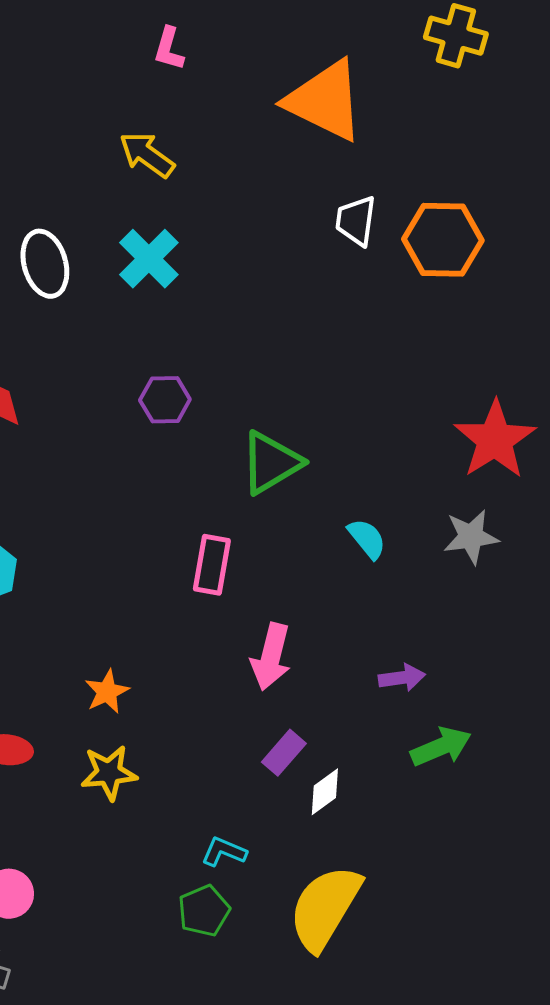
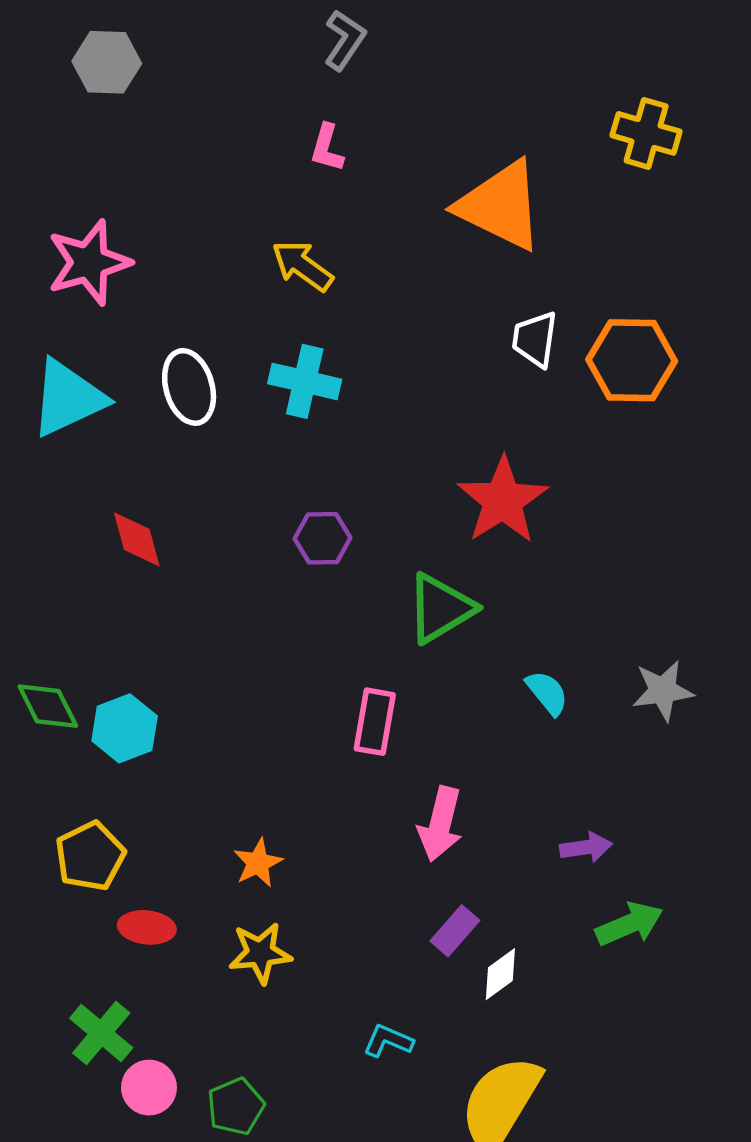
cyan cross: (149, 259) -> (305, 381), turned -32
red star: (495, 440) -> (503, 500), moved
green pentagon: (204, 911) -> (236, 1106), moved

